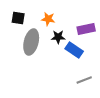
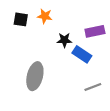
orange star: (48, 19) -> (45, 16), moved
gray ellipse: (31, 42) -> (35, 76), moved

